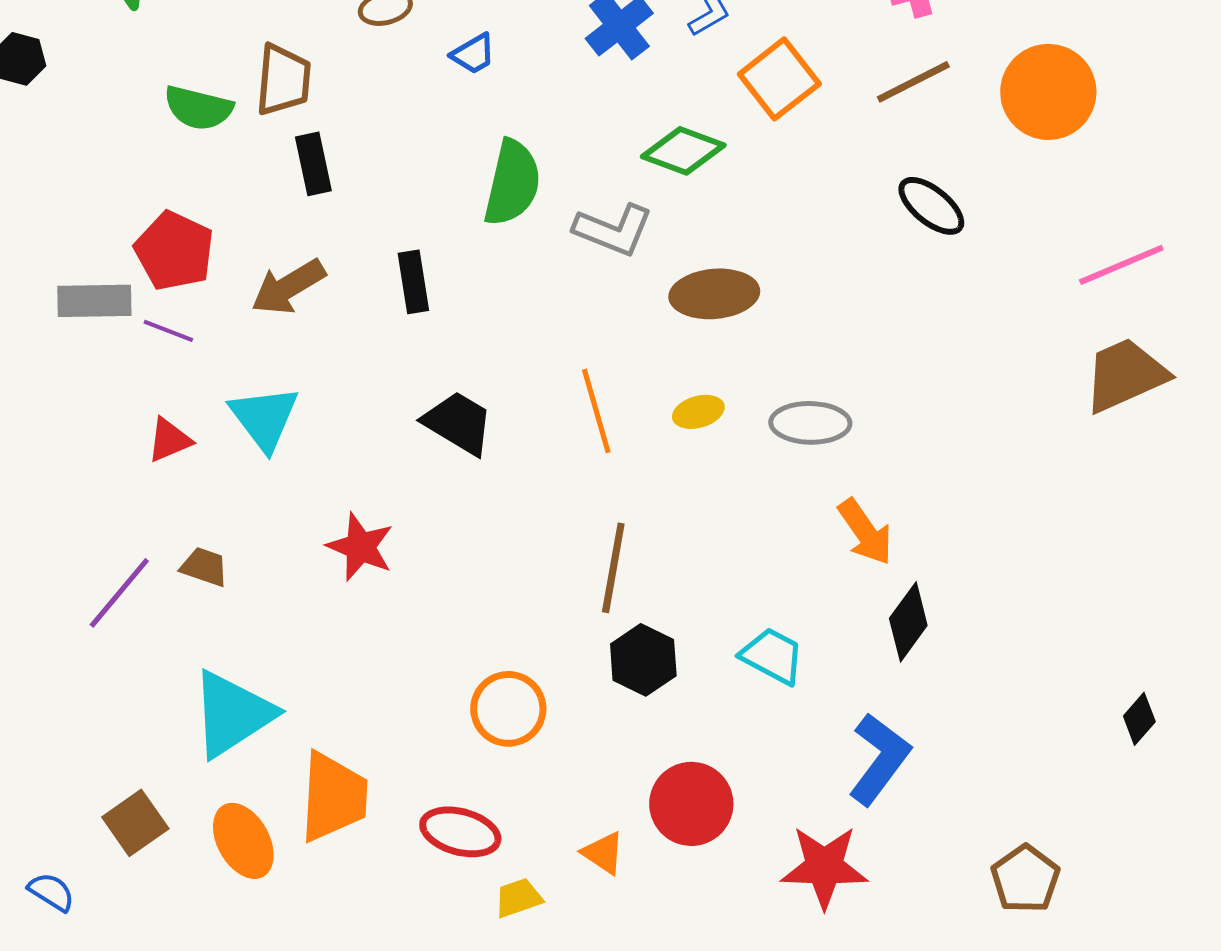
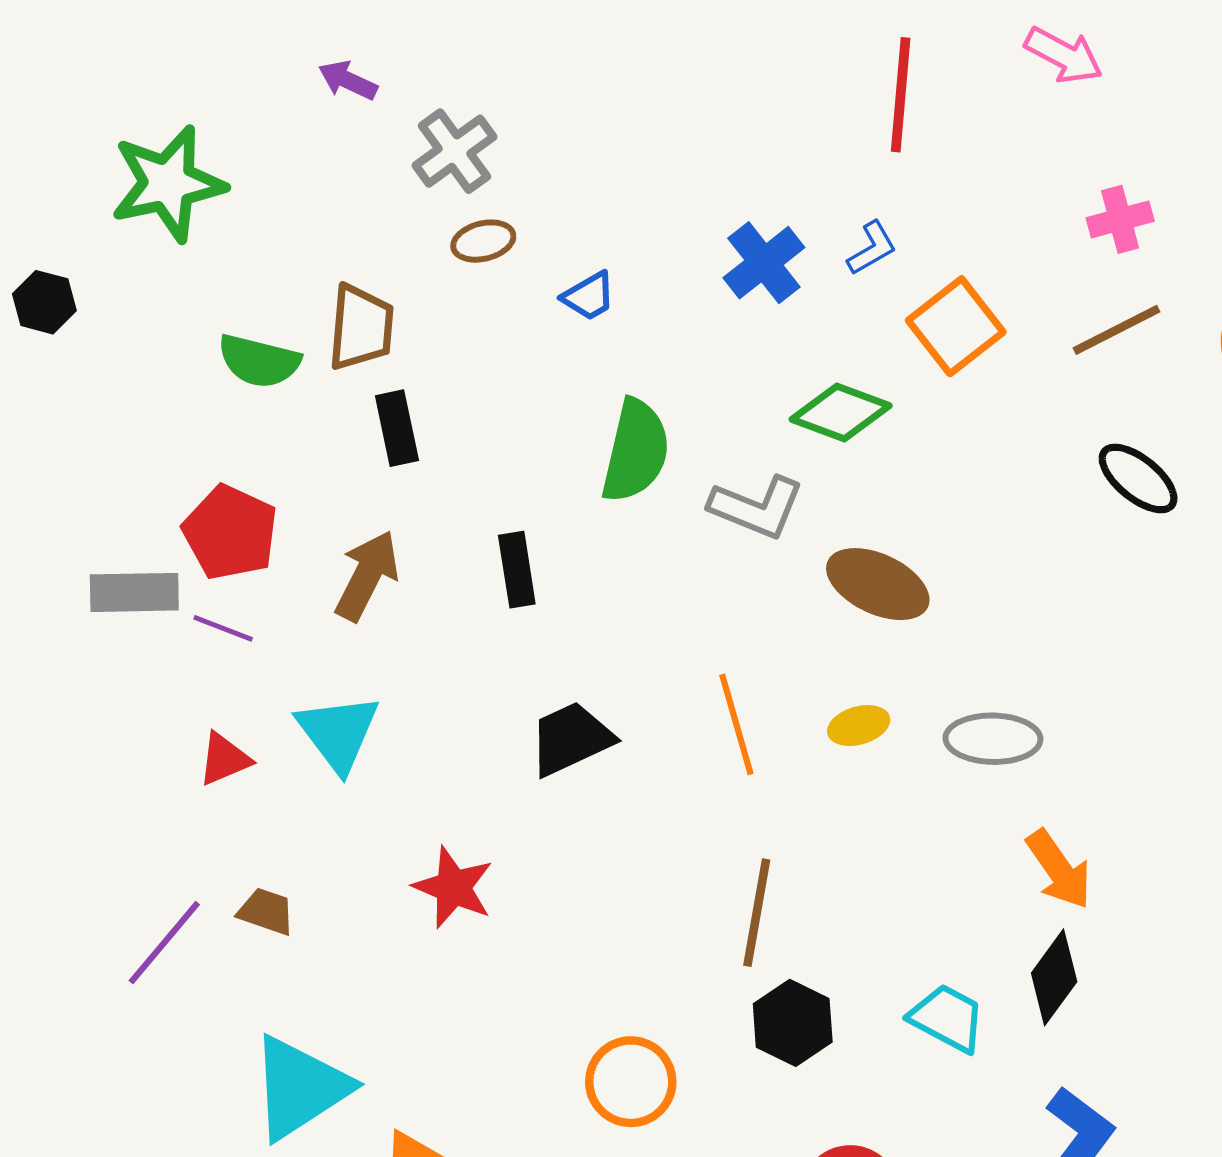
brown arrow: (288, 287) -> (367, 576), turned 148
brown ellipse: (714, 294) -> (878, 584), turned 30
black trapezoid: (458, 423) -> (571, 739), turned -56
black diamond: (908, 622) -> (1054, 977), moved

